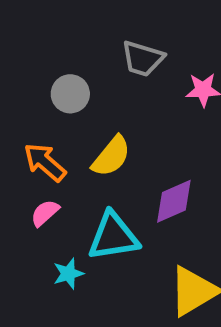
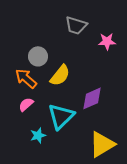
gray circle: (70, 94) -> (38, 56), moved
cyan triangle: (113, 236) -> (61, 116), turned -36

